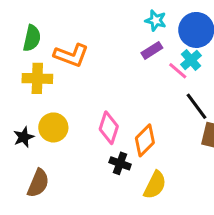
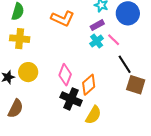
orange L-shape: (71, 55) -> (63, 18), moved
cyan cross: (191, 60) -> (97, 41), moved
black cross: (120, 163) -> (71, 99), size x1.5

